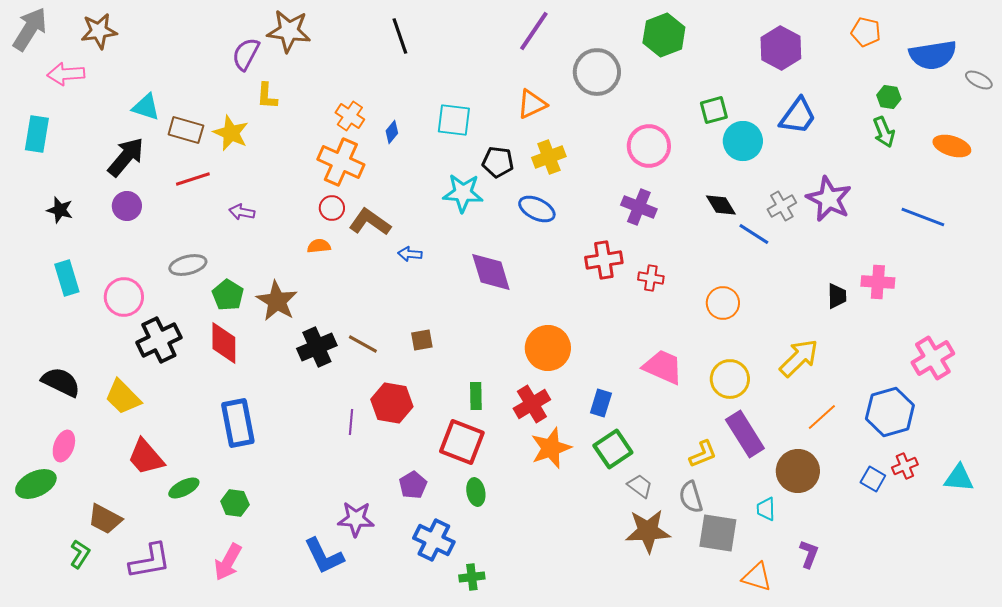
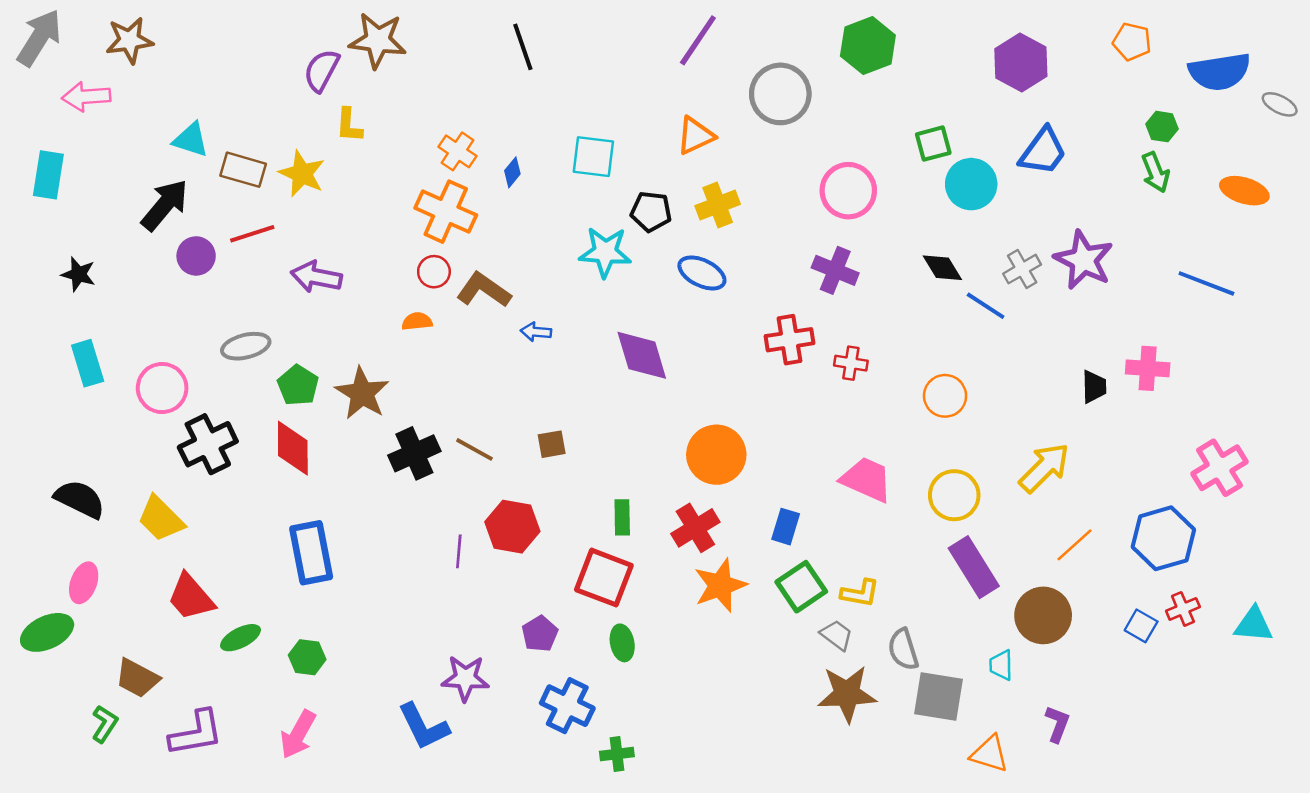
purple circle: (127, 206) -> (196, 256), moved
purple arrow: (242, 212) -> (316, 277), size x1.5
yellow L-shape: (703, 454) -> (860, 593), moved, turned 32

